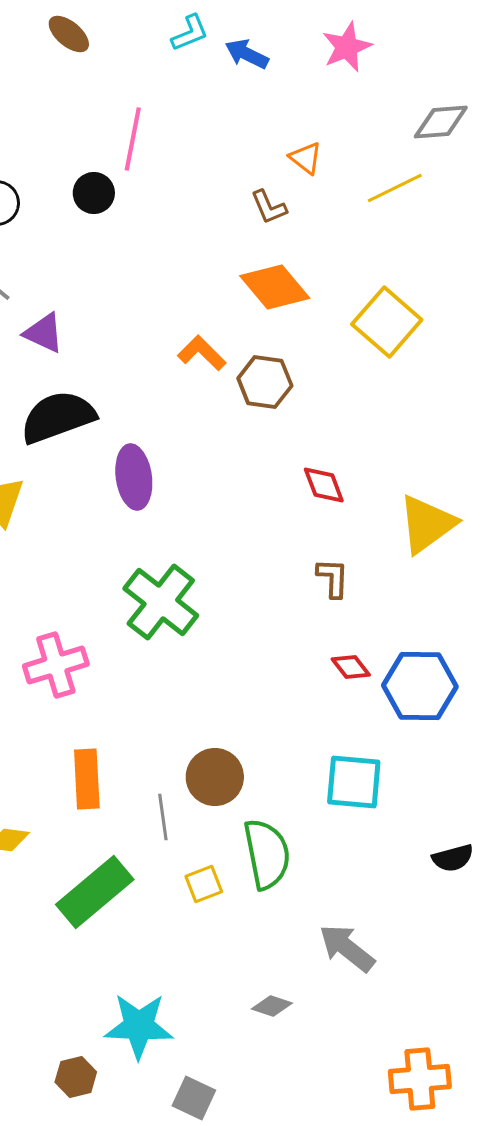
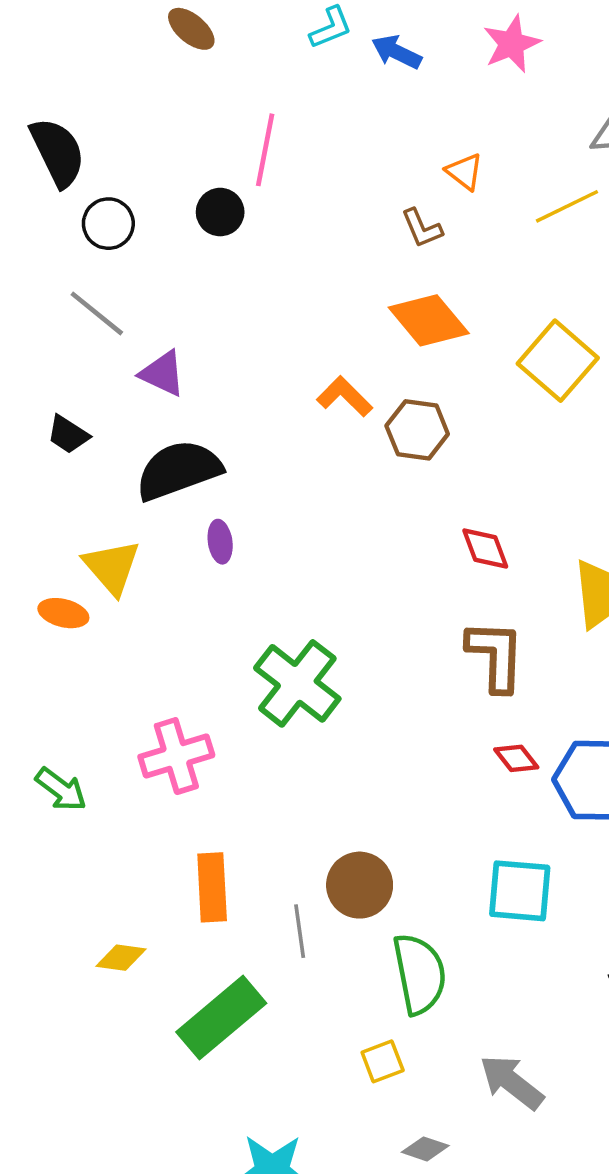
purple ellipse: (134, 477) -> (220, 542), moved, size x0.6
brown L-shape: (333, 578) -> (496, 656), size x1.6
yellow square: (204, 884) -> (383, 1061), moved

